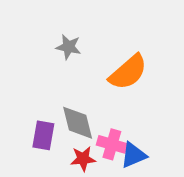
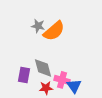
orange semicircle: (128, 72) -> (54, 31), moved
blue triangle: (133, 155) -> (74, 86), turned -42

